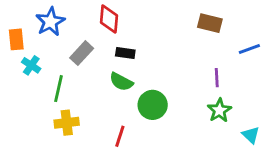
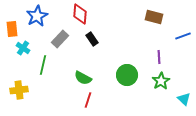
black rectangle: (125, 53) -> (92, 39), turned 48
green semicircle: (121, 82) -> (83, 78), moved
green circle: (153, 105) -> (127, 75), moved
yellow cross: (67, 123) -> (19, 90), moved

